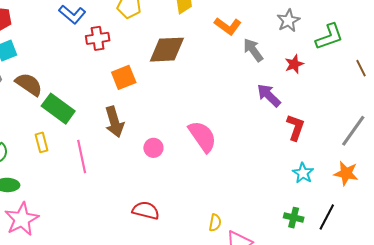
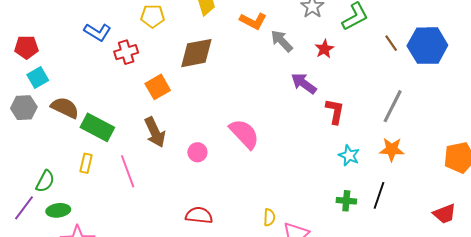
yellow rectangle: (42, 142) -> (86, 163), turned 36

